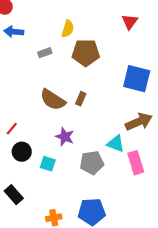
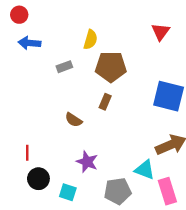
brown rectangle: (81, 99) -> (105, 102), moved
brown semicircle: (53, 100) -> (74, 120), size x0.6
red line: (12, 129) -> (27, 153), turned -40

